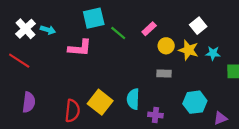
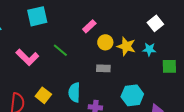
white square: (198, 26) -> (155, 23), moved
green line: (118, 33) -> (60, 50), moved
pink L-shape: (80, 48) -> (27, 57), moved, turned 40
yellow square: (100, 102) -> (43, 95), size x0.7

